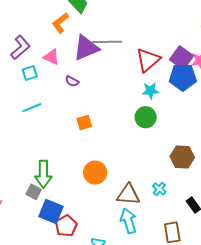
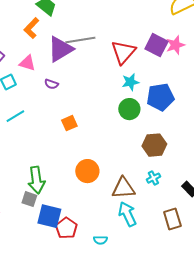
blue pentagon: (183, 77) -> (160, 97), moved
brown hexagon: (182, 157) -> (154, 145), moved
cyan cross: (159, 189) -> (153, 178), turned 32

